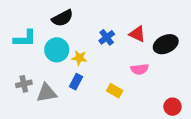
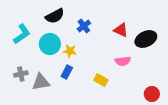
blue cross: (107, 37) -> (84, 26), moved
cyan L-shape: (25, 39) -> (22, 34), turned -35

